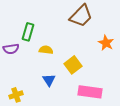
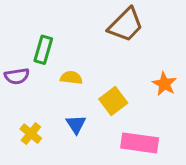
orange star: (106, 43) -> (164, 84), moved
yellow cross: (16, 95) -> (31, 134), moved, turned -32

